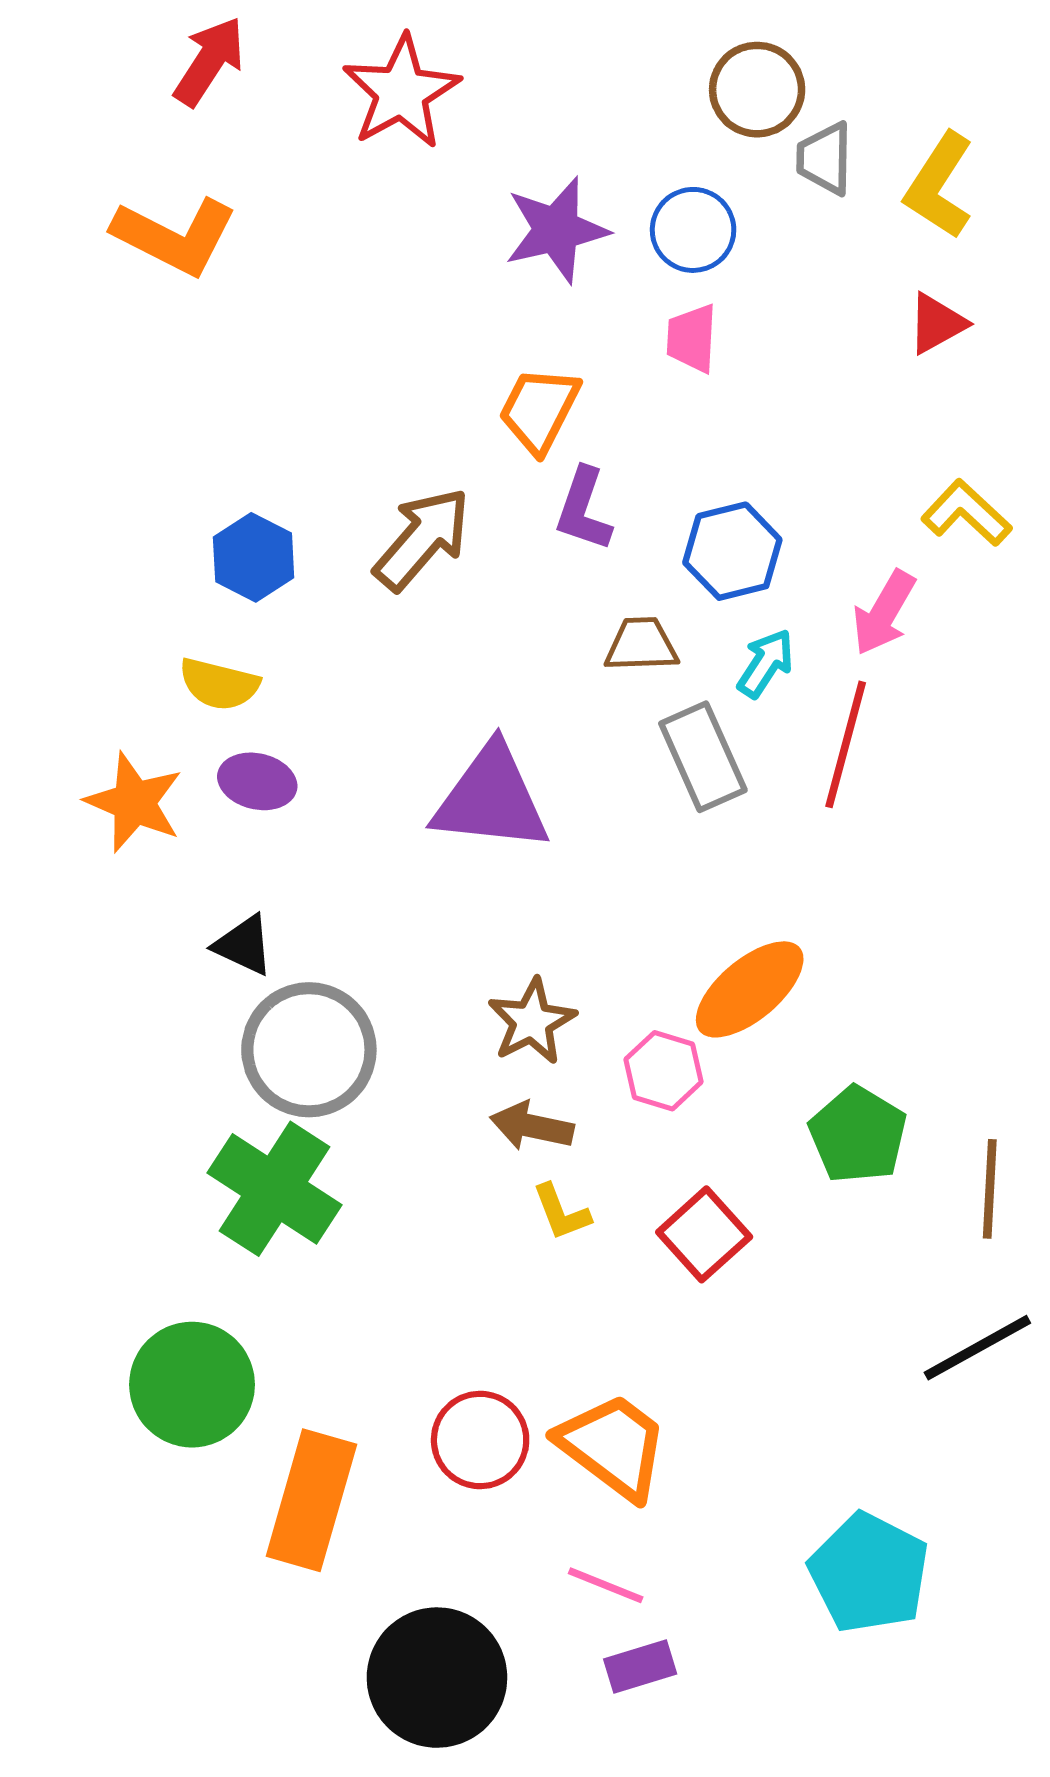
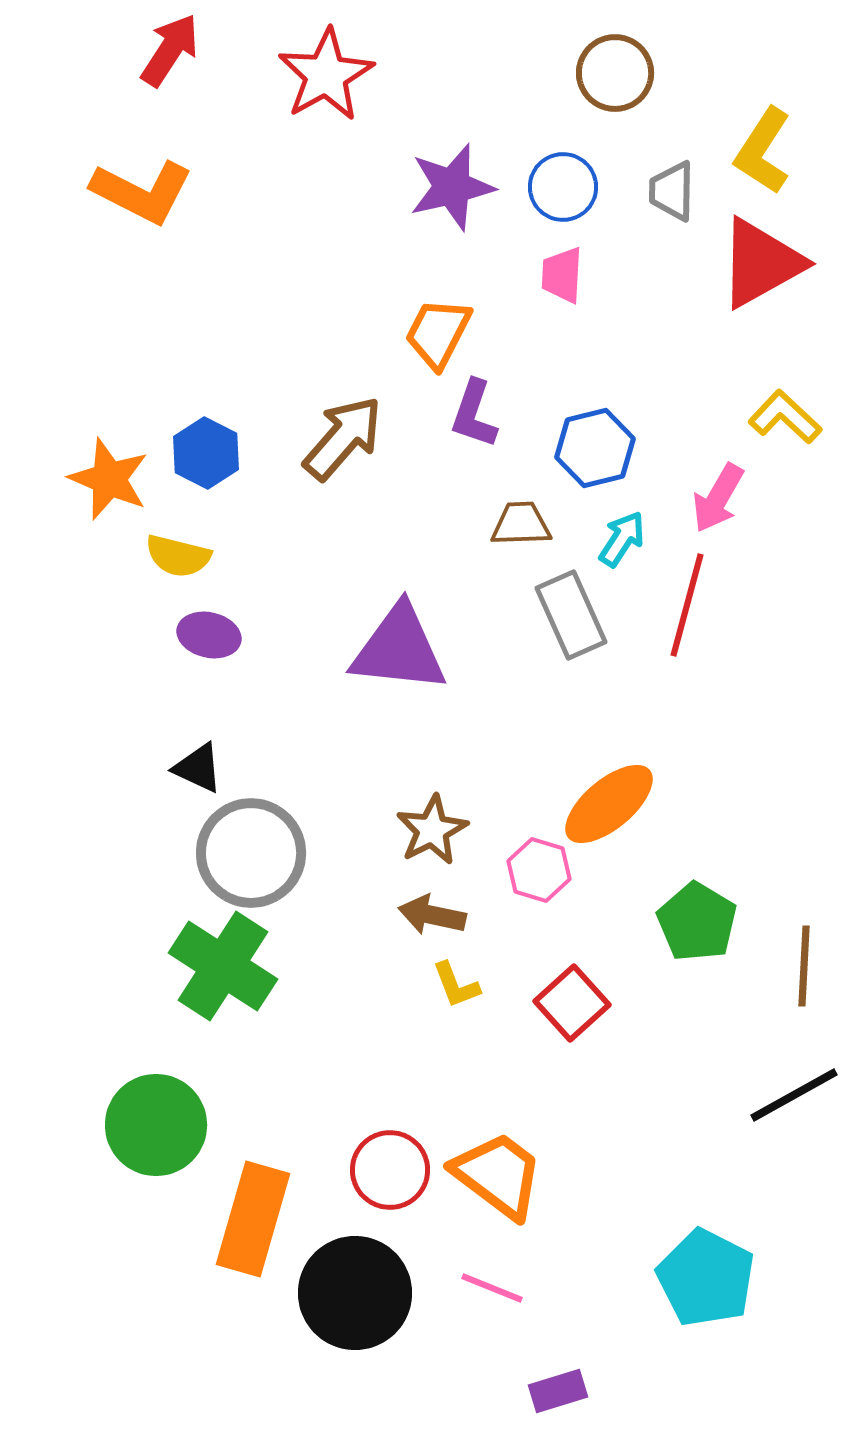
gray trapezoid: (825, 159) -> (672, 191), moved
red triangle: (937, 323) -> (761, 263), size x1.8
orange star: (134, 802) -> (109, 479), moved
purple rectangle: (640, 1666) -> (558, 1391), moved
black circle: (437, 1678) -> (355, 1293), moved

